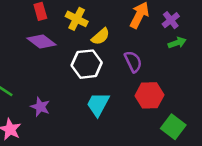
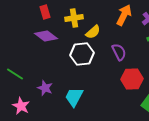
yellow cross: (77, 19) -> (74, 18), turned -36
cyan trapezoid: (98, 104) -> (74, 97), moved

